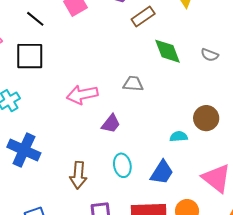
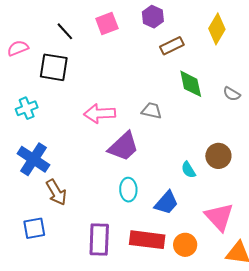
purple trapezoid: (111, 124) -> (123, 147), size x1.6
cyan semicircle: (179, 136) -> (188, 170), turned -126
brown arrow: (78, 175) -> (56, 192), moved, turned -44

